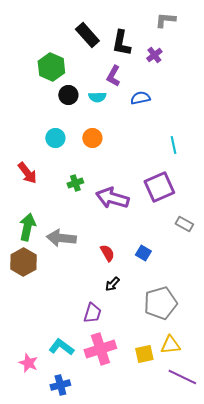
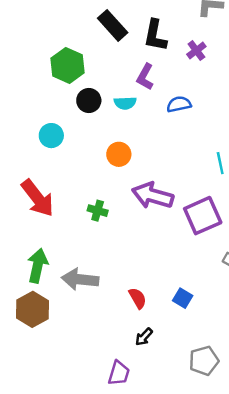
cyan circle: (55, 138) -> (51, 136), moved
red arrow: (27, 173) -> (38, 198), size x1.4
green cross: (75, 183) -> (98, 211), turned 35
purple arrow: (112, 198) -> (153, 196), moved
gray pentagon: (160, 303) -> (204, 361), size x0.7

